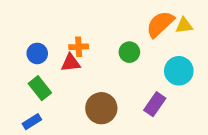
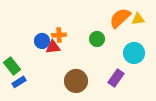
blue circle: (37, 53) -> (42, 41), moved
green rectangle: (40, 88) -> (12, 66), moved
blue rectangle: (32, 122) -> (19, 82), moved

